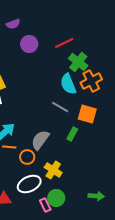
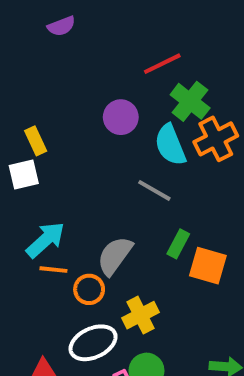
purple circle: (29, 44) -> (121, 117), moved
orange square: (87, 114) -> (208, 266), moved
yellow cross: (53, 170) -> (141, 315), turned 30

